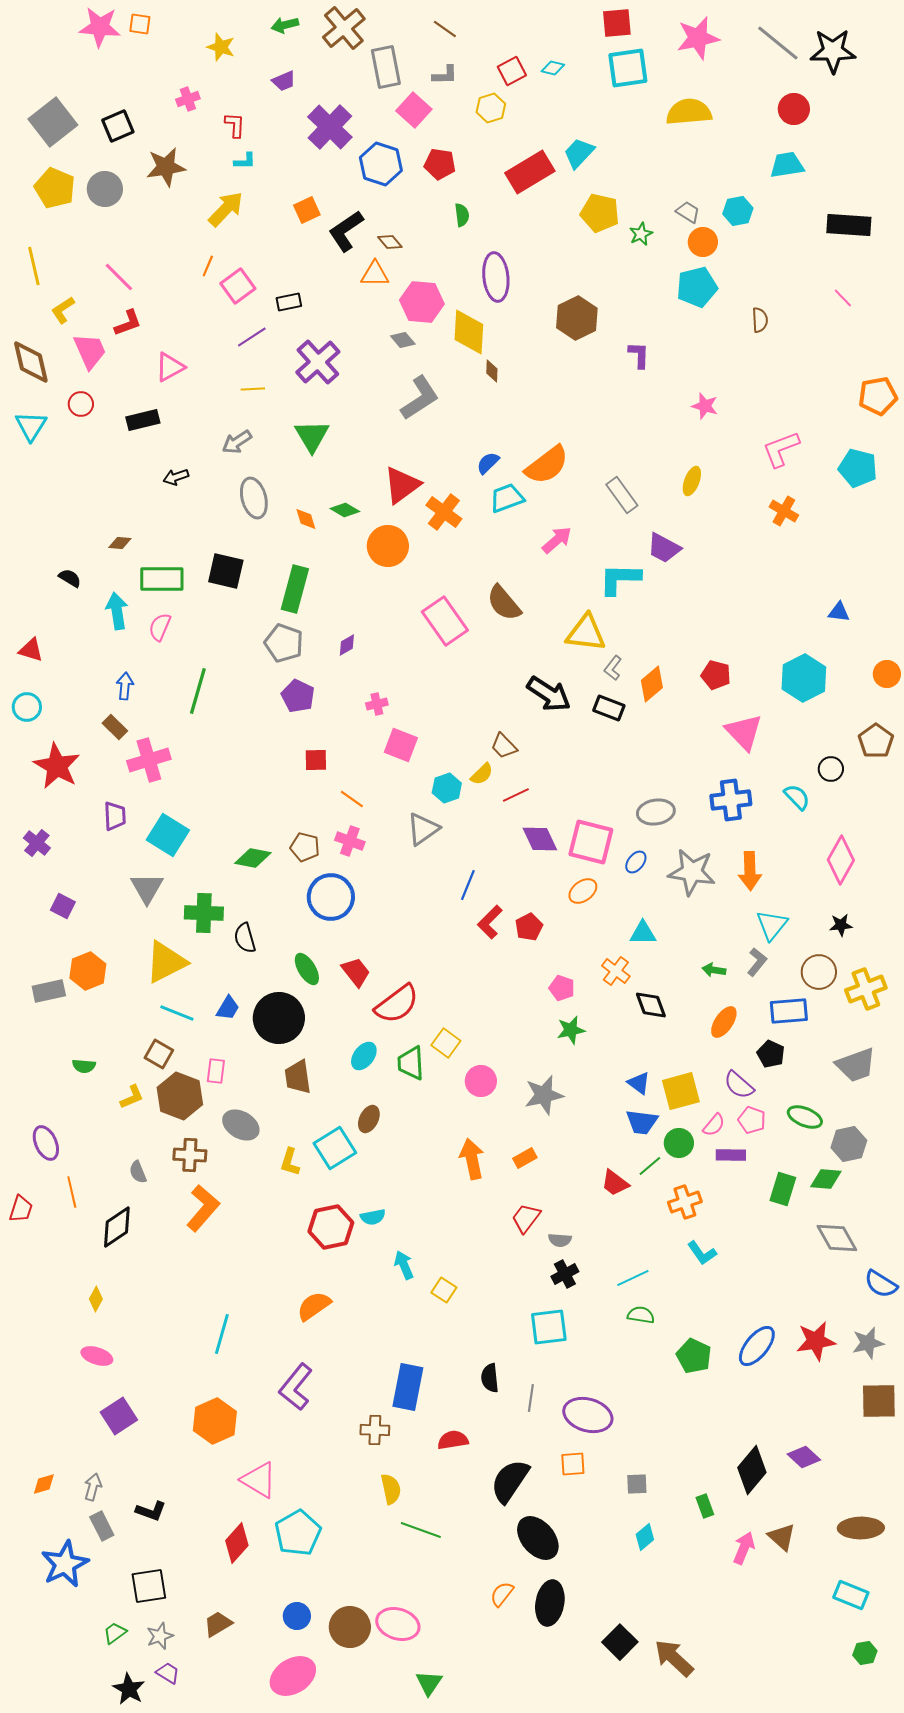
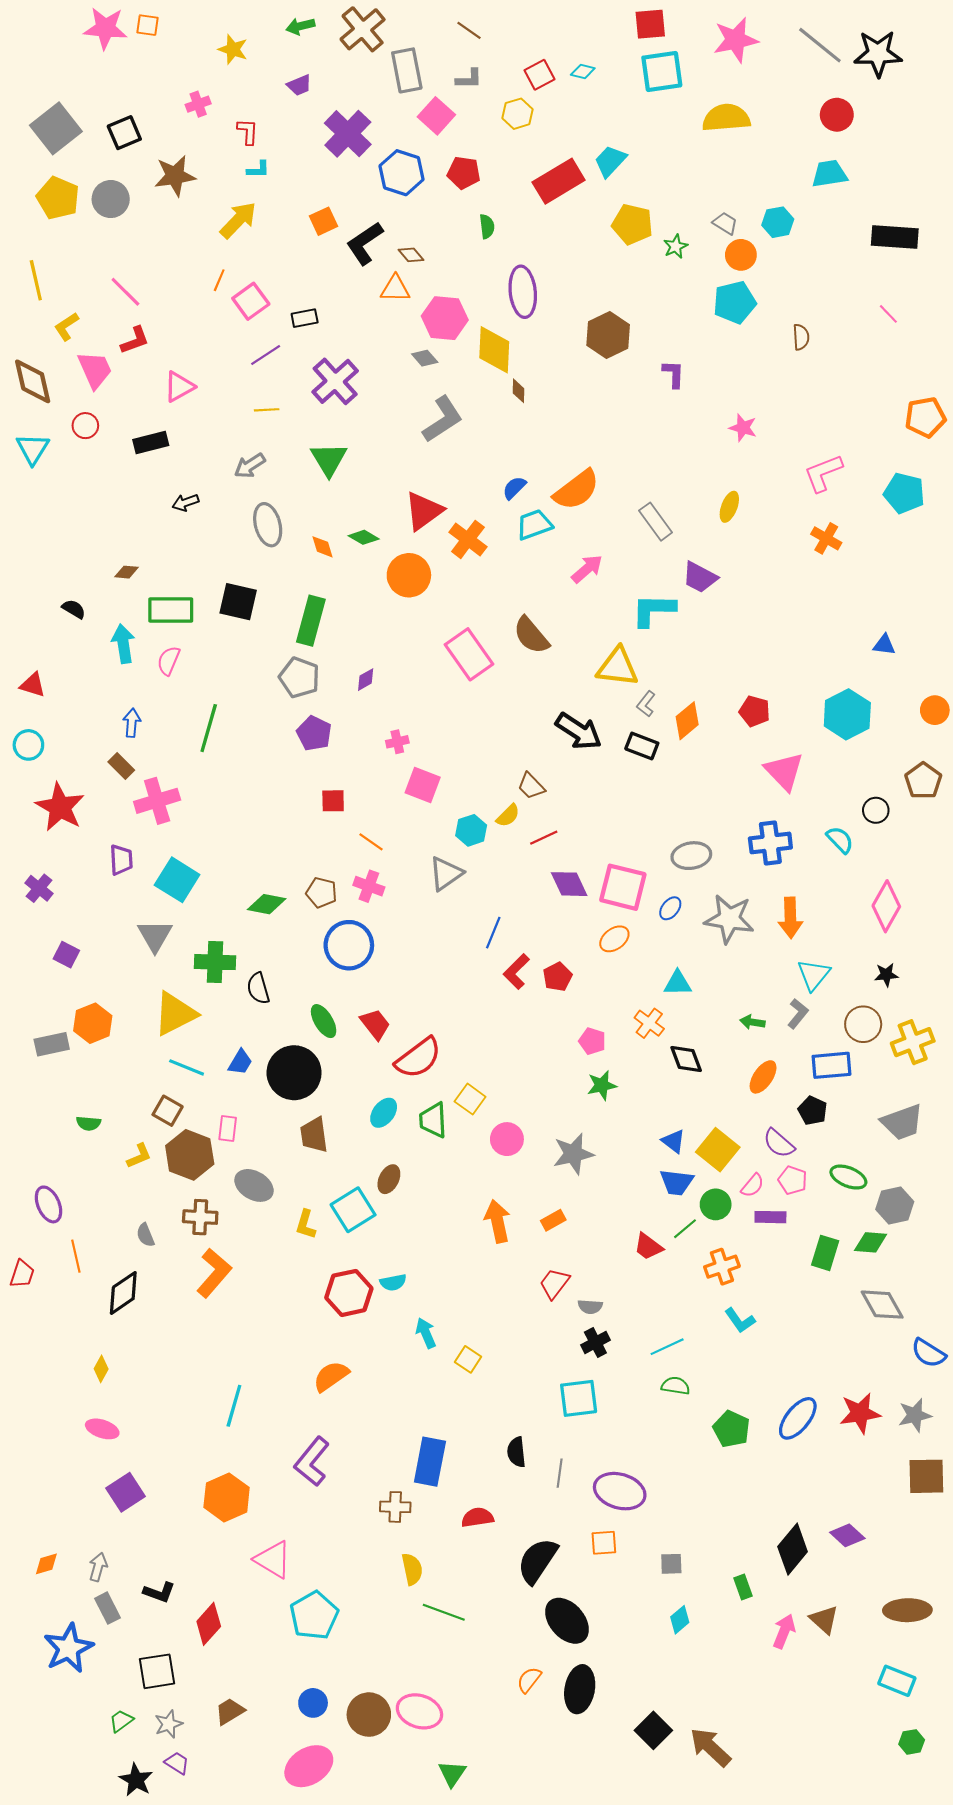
yellow square: (681, 1091) -> (718, 1150), turned -36
red diamond: (237, 1543) -> (209, 1624), moved

